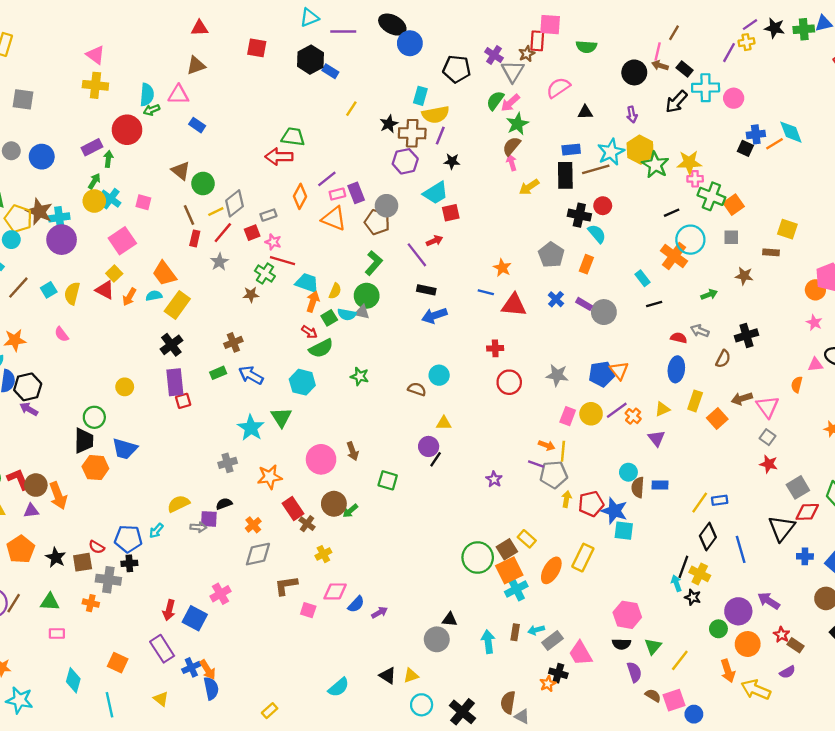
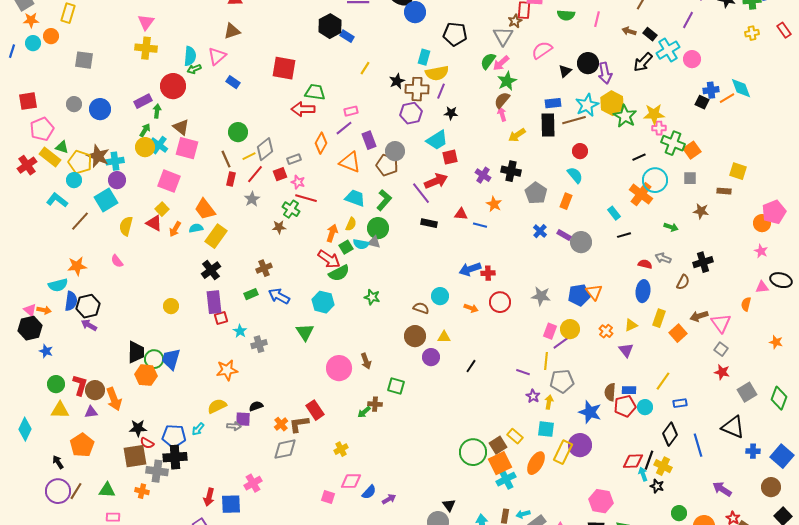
yellow cross: (746, 42) -> (752, 33), moved
red square: (257, 48) -> (284, 68), moved, size x1.4
pink line: (658, 51) -> (597, 19), moved
pink triangle: (95, 55) -> (146, 22), turned 30
purple cross: (494, 55) -> (483, 175), moved
black circle: (634, 72) -> (588, 63), moved
cyan cross: (706, 88) -> (668, 50), turned -30
pink triangle: (178, 95) -> (217, 56), turned -42
black triangle: (585, 112) -> (565, 71), turned -40
purple arrow: (632, 115) -> (605, 73), size x1.5
brown triangle: (181, 171) -> (181, 127), moved
pink rectangle: (337, 194) -> (351, 111), moved
pink square: (143, 202) -> (187, 148), size x1.6
black cross: (579, 215) -> (511, 171), moved
purple circle: (62, 240) -> (117, 180), size x0.7
pink square: (122, 241) -> (169, 181), turned -35
red arrow: (434, 241) -> (436, 181), size x1.6
cyan trapezoid: (307, 283) -> (355, 198), moved
cyan square: (49, 290) -> (106, 200), moved, size x1.6
green arrow: (709, 295) -> (671, 227), turned 40
red triangle: (514, 305) -> (461, 214), moved, size x0.6
blue arrow: (434, 316) -> (470, 269), moved
red arrow: (309, 332) -> (329, 259), size x1.6
purple line: (617, 410) -> (562, 342), moved
green circle: (94, 417) -> (154, 359), moved
cyan star: (251, 428) -> (240, 331), moved, size x0.6
orange arrow: (547, 445) -> (471, 308), moved
blue trapezoid: (125, 449) -> (171, 359), turned 90
black line: (436, 459) -> (471, 366), moved
gray cross: (228, 463) -> (259, 344), moved
cyan circle: (628, 472) -> (645, 407), moved
gray pentagon: (554, 475) -> (562, 381), moved
orange star: (270, 477) -> (227, 370), moved
red L-shape: (18, 479) -> (80, 385), turned 40
purple star: (494, 479) -> (533, 396), moved
yellow line: (700, 503) -> (663, 381), moved
brown circle: (334, 504) -> (415, 336), moved
red pentagon: (591, 504) -> (625, 406), moved
red diamond: (807, 512) -> (633, 461), moved
brown cross: (307, 524) -> (375, 404), moved, turned -32
black triangle: (782, 528) -> (733, 427), turned -45
cyan square: (624, 531) -> (546, 429), moved
black star: (56, 558) -> (138, 428), moved, turned -30
brown square: (83, 562) -> (135, 456), size x1.4
black cross: (129, 563) -> (175, 457), size x1.6
brown L-shape: (286, 586) -> (299, 424), moved
purple circle: (738, 611) -> (580, 445), moved
blue square: (195, 618) -> (231, 504), turned -30
black triangle: (450, 619) -> (449, 505), turned 48

